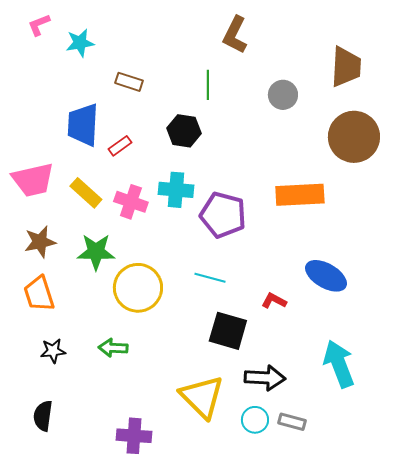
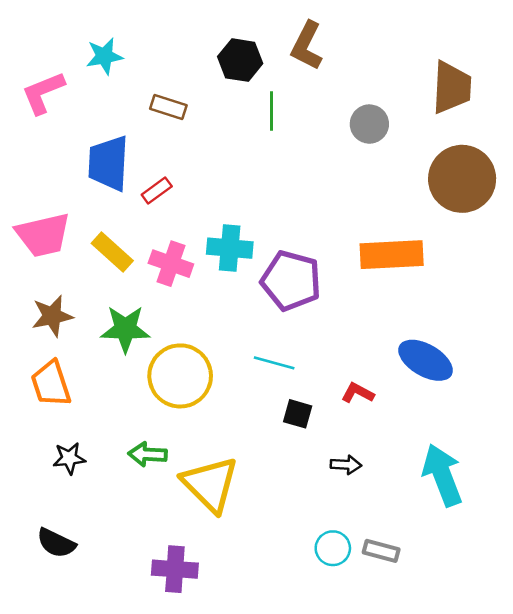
pink L-shape: (39, 25) -> (43, 93), moved, size x1.5
black hexagon: (184, 131) -> (240, 60), moved
black square: (228, 331) -> (298, 414), moved, size x0.6
black arrow: (265, 378) -> (346, 465), moved, size x0.6
yellow triangle: (202, 397) -> (210, 484), moved
black semicircle: (43, 416) -> (56, 543), turned -72

